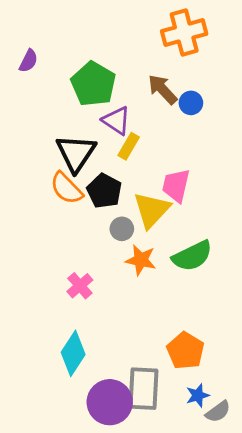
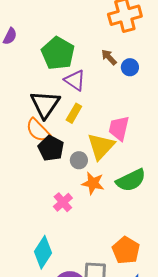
brown arrow: (162, 89) -> (109, 57), size x0.7
yellow rectangle: (129, 146) -> (74, 113), moved
black pentagon: (104, 191) -> (51, 148), moved
pink cross: (80, 286) -> (63, 202), moved

